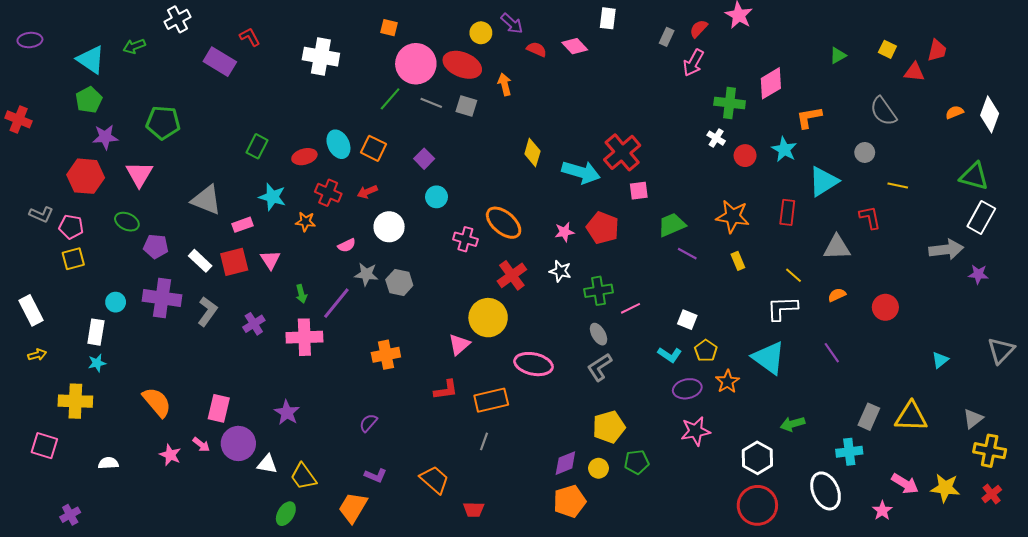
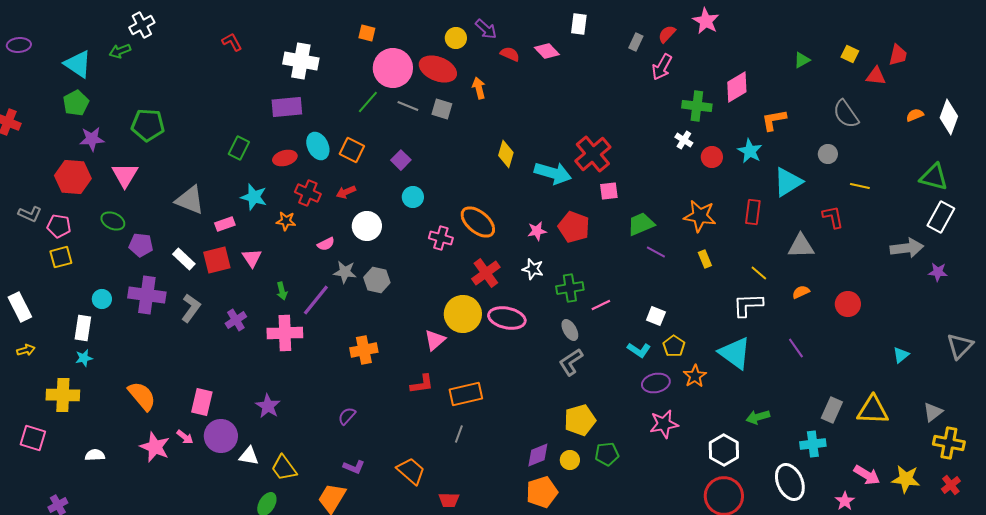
white cross: (177, 19) -> (142, 25), moved
purple rectangle: (220, 62) -> (287, 107), moved, turned -36
pink ellipse: (533, 364) -> (507, 318), moved
pink star: (170, 455) -> (155, 447), size x1.4

